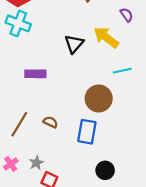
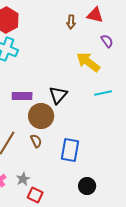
black triangle: (74, 44) -> (58, 95), moved
brown circle: (99, 98) -> (41, 116), moved
brown semicircle: (50, 122) -> (36, 141), turned 40

